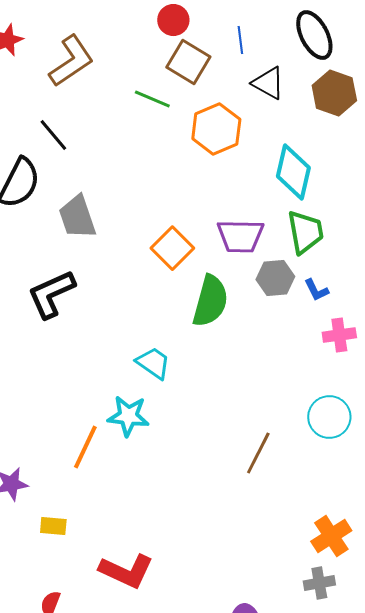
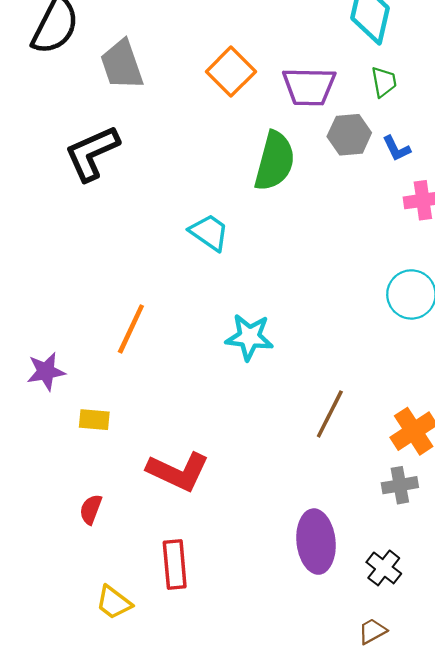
green trapezoid: (305, 232) -> (384, 82), size x0.6
orange square: (172, 248) -> (231, 72), moved
cyan star: (128, 416) -> (249, 337), moved
brown line: (258, 453) -> (330, 414), moved

